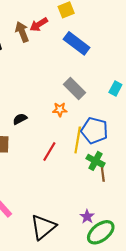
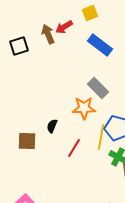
orange star: (60, 110) -> (84, 108), size x1.6
black semicircle: (20, 119) -> (52, 126), moved, turned -40

